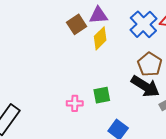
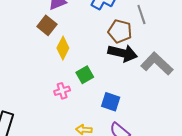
brown square: (77, 24) -> (47, 25), moved
yellow diamond: (100, 38) -> (63, 48), moved

